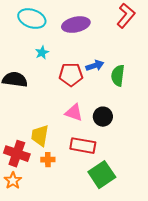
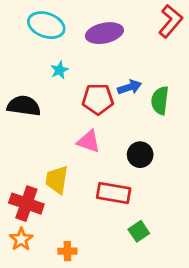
pink triangle: (74, 113) -> (89, 141), moved
orange cross: (48, 160) -> (67, 251), moved
green square: (102, 175) -> (139, 231), size x0.6

